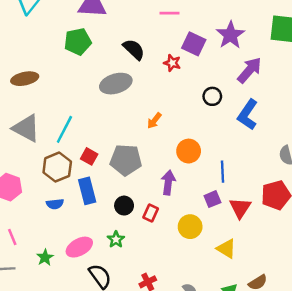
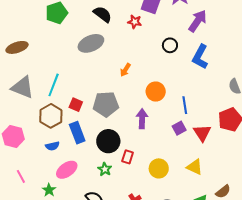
black circle: (124, 206) -> (108, 141), size x1.5
red rectangle: (151, 213) -> (128, 157), moved
yellow circle: (190, 227) -> (159, 168), moved
pink ellipse: (79, 247) -> (67, 170), moved

